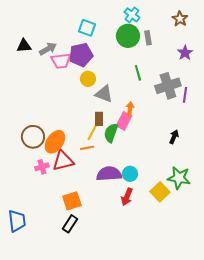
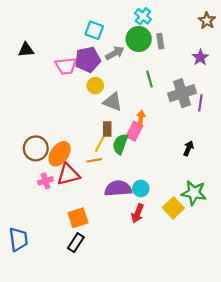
brown star: (180, 19) -> (207, 21), moved
gray arrow: (48, 49) -> (115, 53), moved

